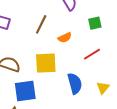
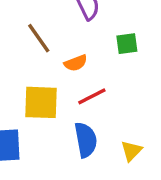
brown line: (41, 24) -> (39, 38), turned -66
red line: (92, 54) -> (92, 96), moved

